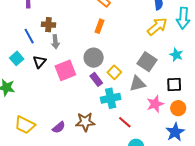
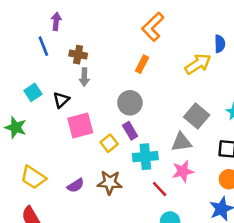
yellow arrow: (157, 27) -> (198, 64), moved
blue line: (29, 36) -> (43, 46), moved
pink square: (65, 70) -> (80, 126), moved
yellow square: (114, 72) -> (109, 143), moved
pink star: (155, 104) -> (183, 171), moved

